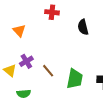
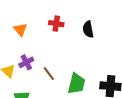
red cross: (52, 12) -> (56, 24), moved

